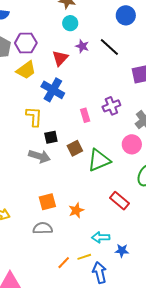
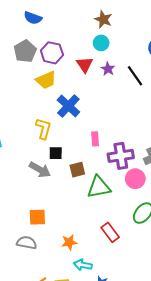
red triangle: (60, 58) -> (85, 65), moved, turned -30
purple cross: (111, 106) -> (121, 156), moved, size x1.4
orange star: (76, 210) -> (69, 242), moved

